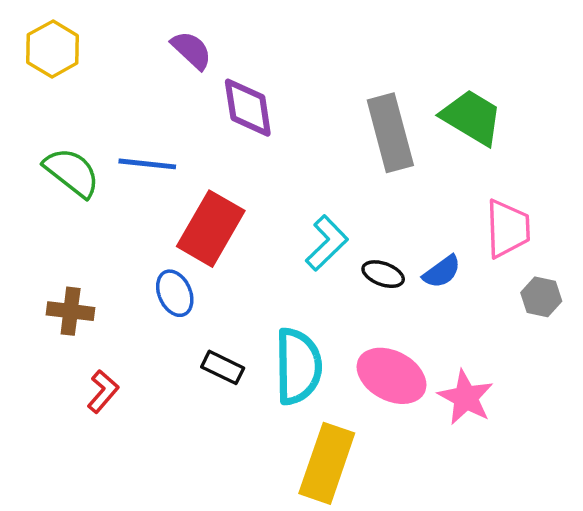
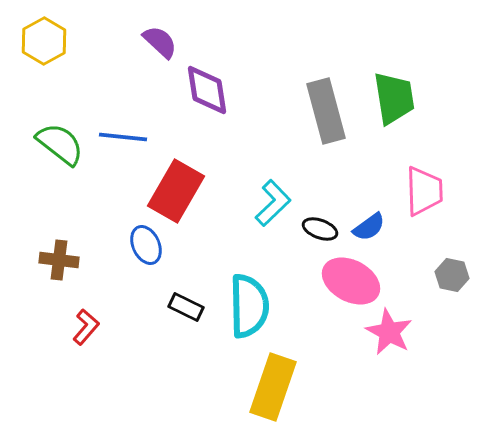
green trapezoid: (472, 117) -> (394, 98), turned 50
gray hexagon: (541, 297) -> (452, 275), moved
pink ellipse: (391, 376) -> (351, 281), moved

